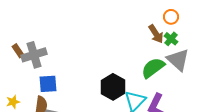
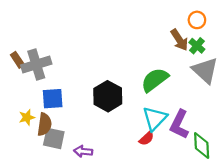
green semicircle: (153, 68) -> (155, 80), moved
black hexagon: (113, 87) -> (108, 96), moved
yellow star: (13, 102) -> (27, 117), moved

